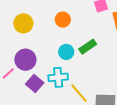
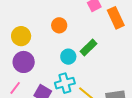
purple circle: (25, 60) -> (24, 62), moved

